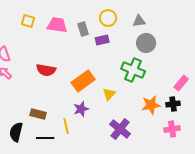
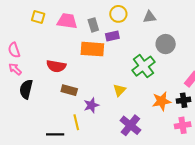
gray circle: (146, 43) -> (166, 44), moved
green cross: (133, 70) -> (143, 66), turned 30
orange rectangle: (83, 81) -> (92, 49), moved, turned 40
brown rectangle: (38, 114) -> (69, 90), moved
black semicircle: (16, 132) -> (26, 89), moved

